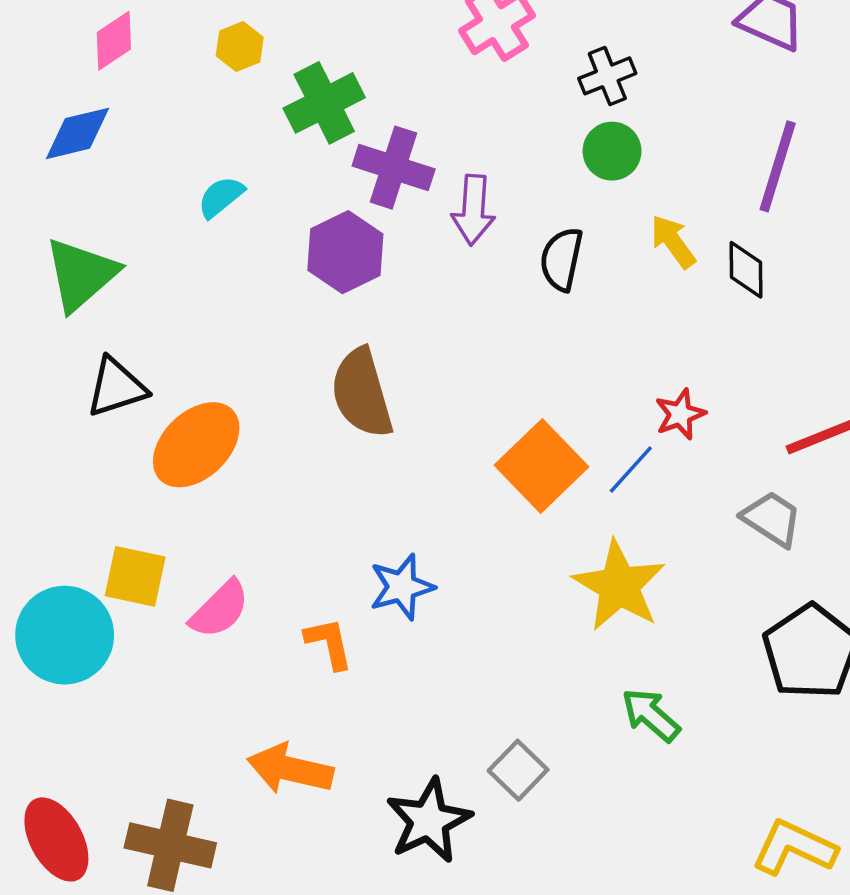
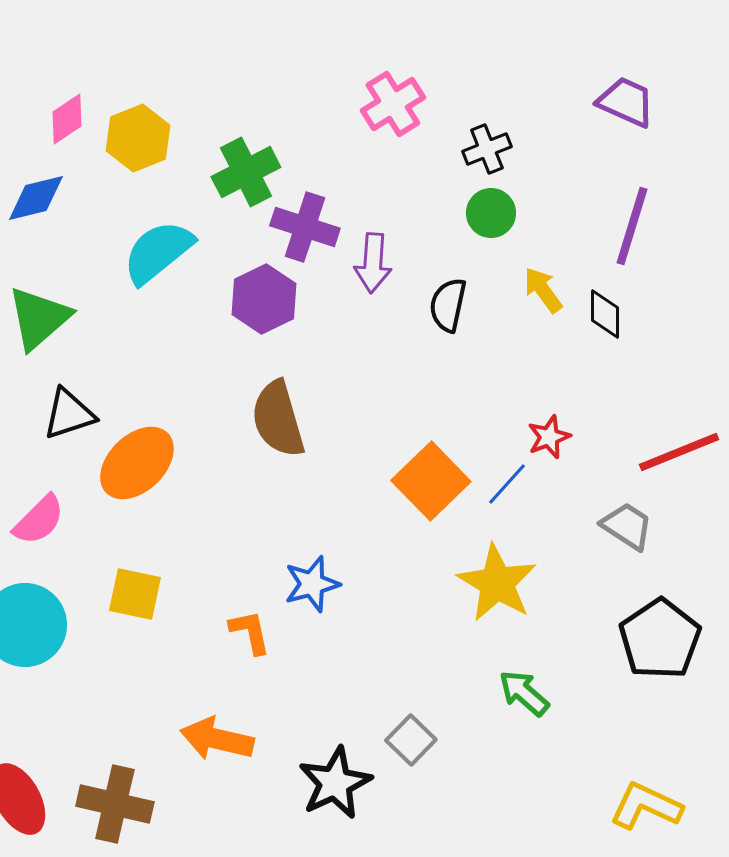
yellow hexagon: (240, 47) -> (138, 138), moved, size x1.6
cyan semicircle: (221, 197) -> (158, 252), size x1.8
yellow square: (135, 576) -> (135, 594), moved
pink semicircle: (220, 609) -> (39, 520), moved

